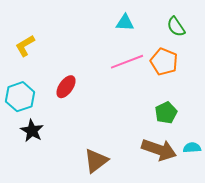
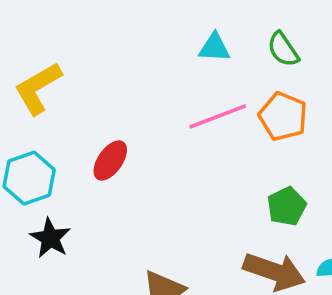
green semicircle: (176, 27) -> (283, 49), moved
yellow L-shape: (25, 46) -> (38, 88), size x1.4

